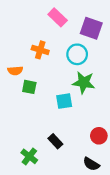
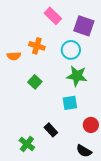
orange semicircle: (15, 71) -> (14, 56), moved
green square: (29, 87) -> (35, 82), moved, turned 32
cyan square: (64, 101) -> (70, 103), moved

